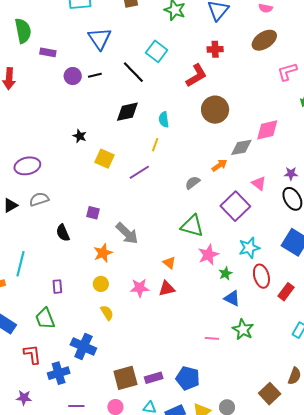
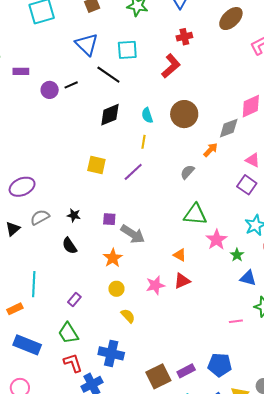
blue triangle: (100, 39) -> (87, 44), moved
cyan square: (157, 51) -> (127, 50), turned -30
brown circle: (215, 110) -> (184, 114), moved
black star: (80, 136) -> (74, 215), moved
purple square: (235, 206) -> (247, 185), moved, size x0.7
purple square: (93, 213) -> (109, 219), moved
purple rectangle: (57, 287) -> (74, 300), turned 56
red L-shape: (32, 354) -> (73, 363), moved

